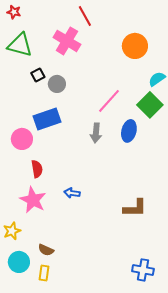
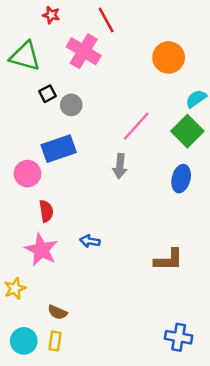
red star: (14, 12) -> (51, 15), moved
blue ellipse: (129, 131) -> (181, 179), moved
cyan circle: (19, 262) -> (24, 341), moved

